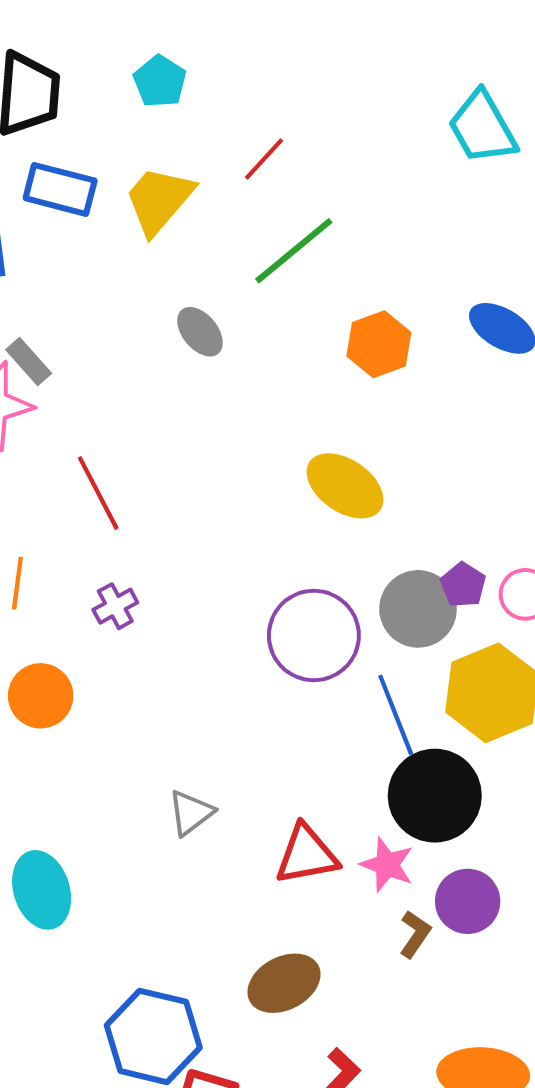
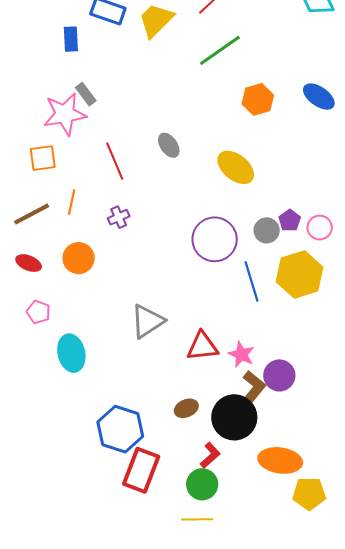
gray ellipse: (200, 332) -> (169, 145), moved
gray circle: (418, 609) -> (267, 230), size x0.7
black circle: (435, 796) -> (234, 417), moved
gray triangle: (191, 813) -> (147, 321), size x1.5
brown L-shape: (415, 934) -> (252, 389), size x1.6
brown ellipse: (284, 983) -> (186, 408), size x0.7

